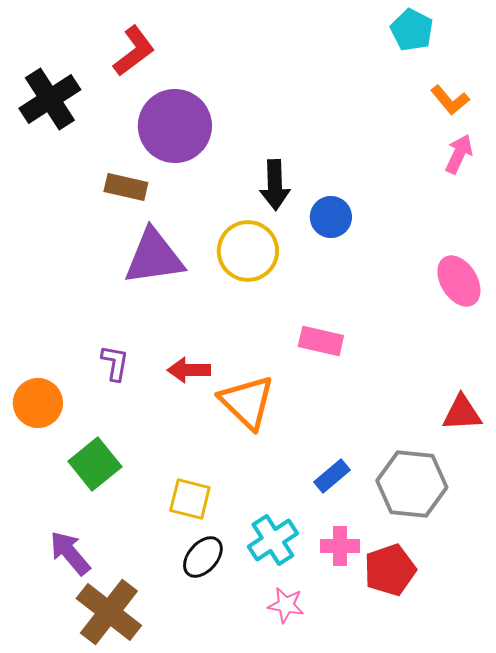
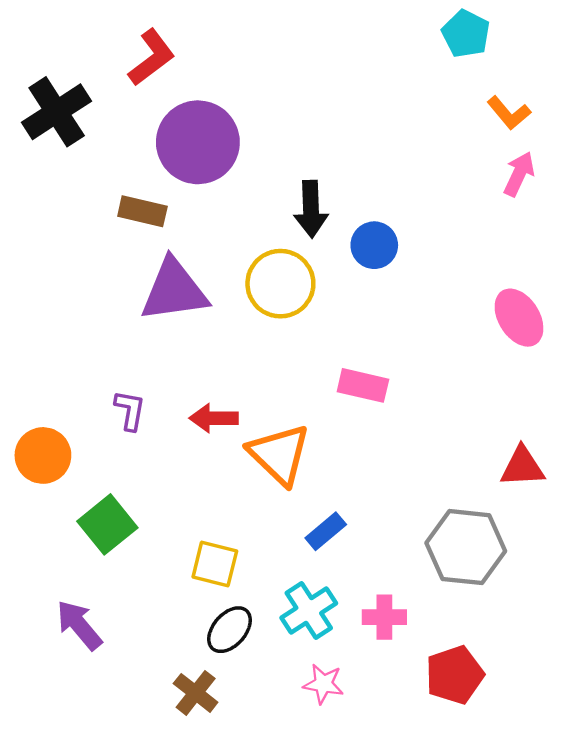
blue rectangle: (332, 476) -> (326, 531), moved
red pentagon: (390, 570) -> (455, 675), moved
brown cross: (109, 612) -> (196, 693), moved, size x0.6

